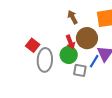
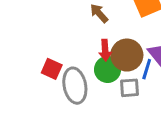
brown circle: (87, 38) -> (127, 55), moved
red arrow: (70, 42) -> (105, 50), turned 32

